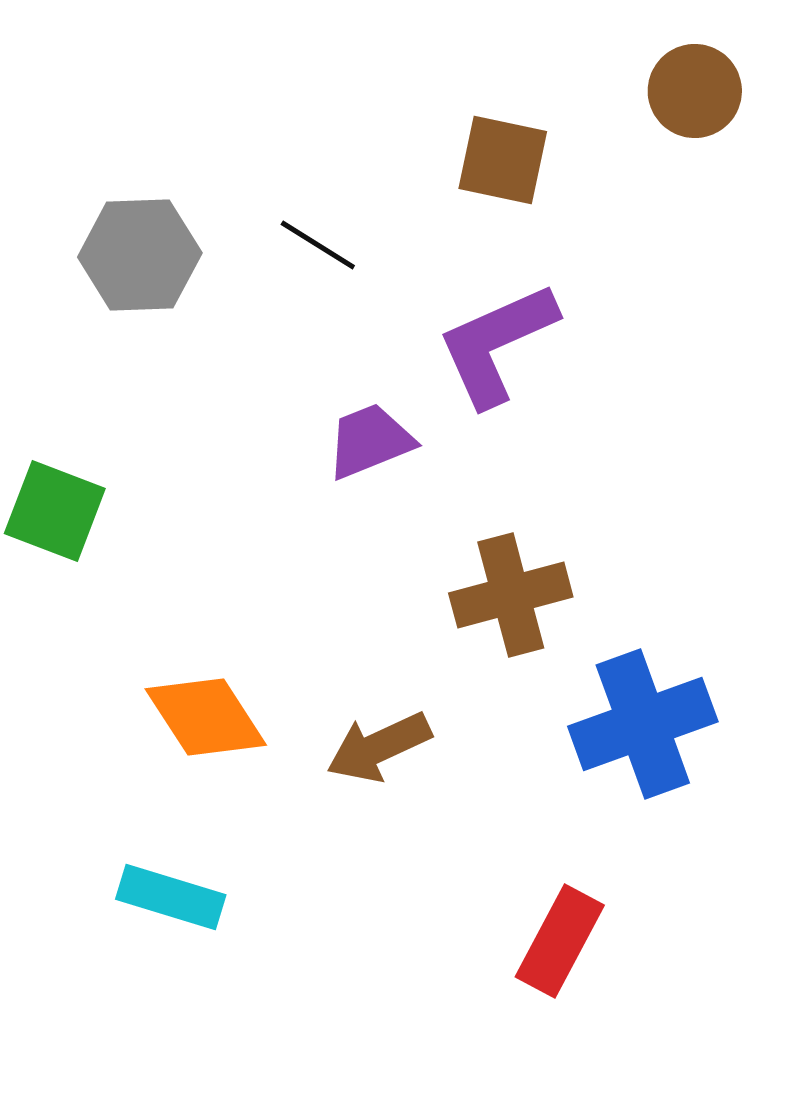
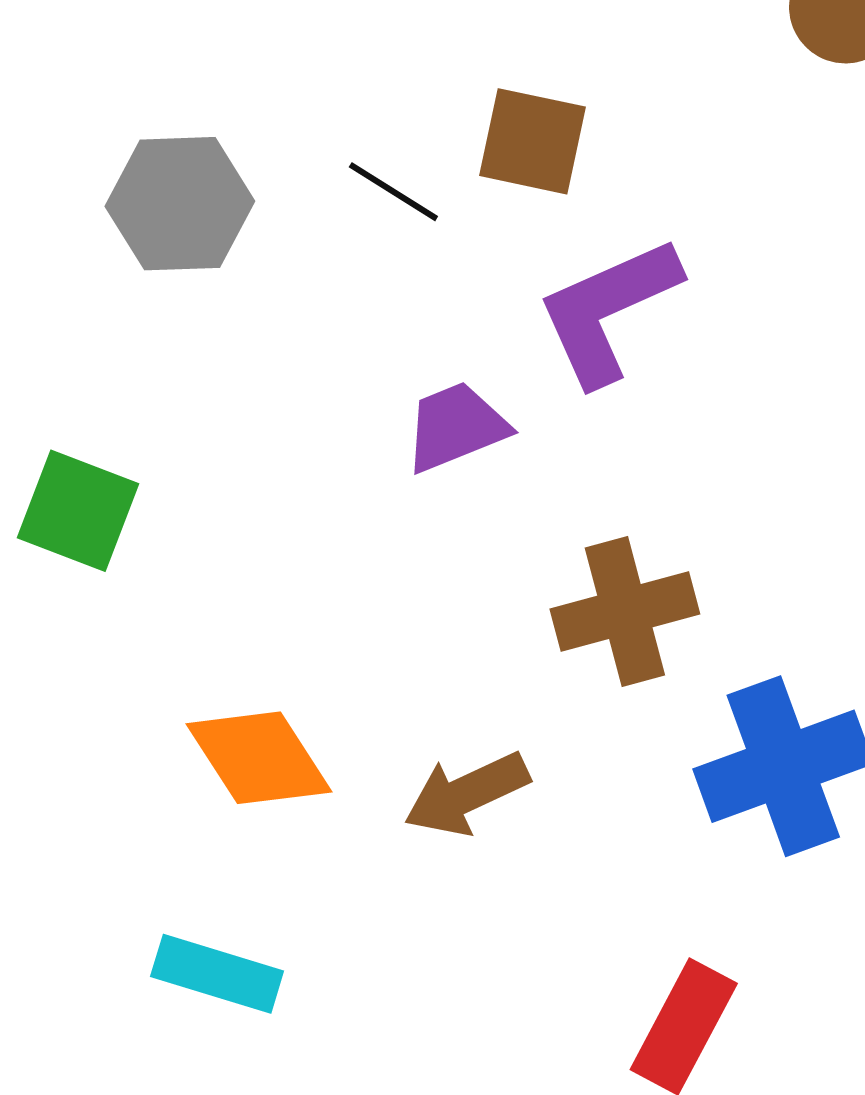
brown square: (503, 160) -> (533, 141), moved

